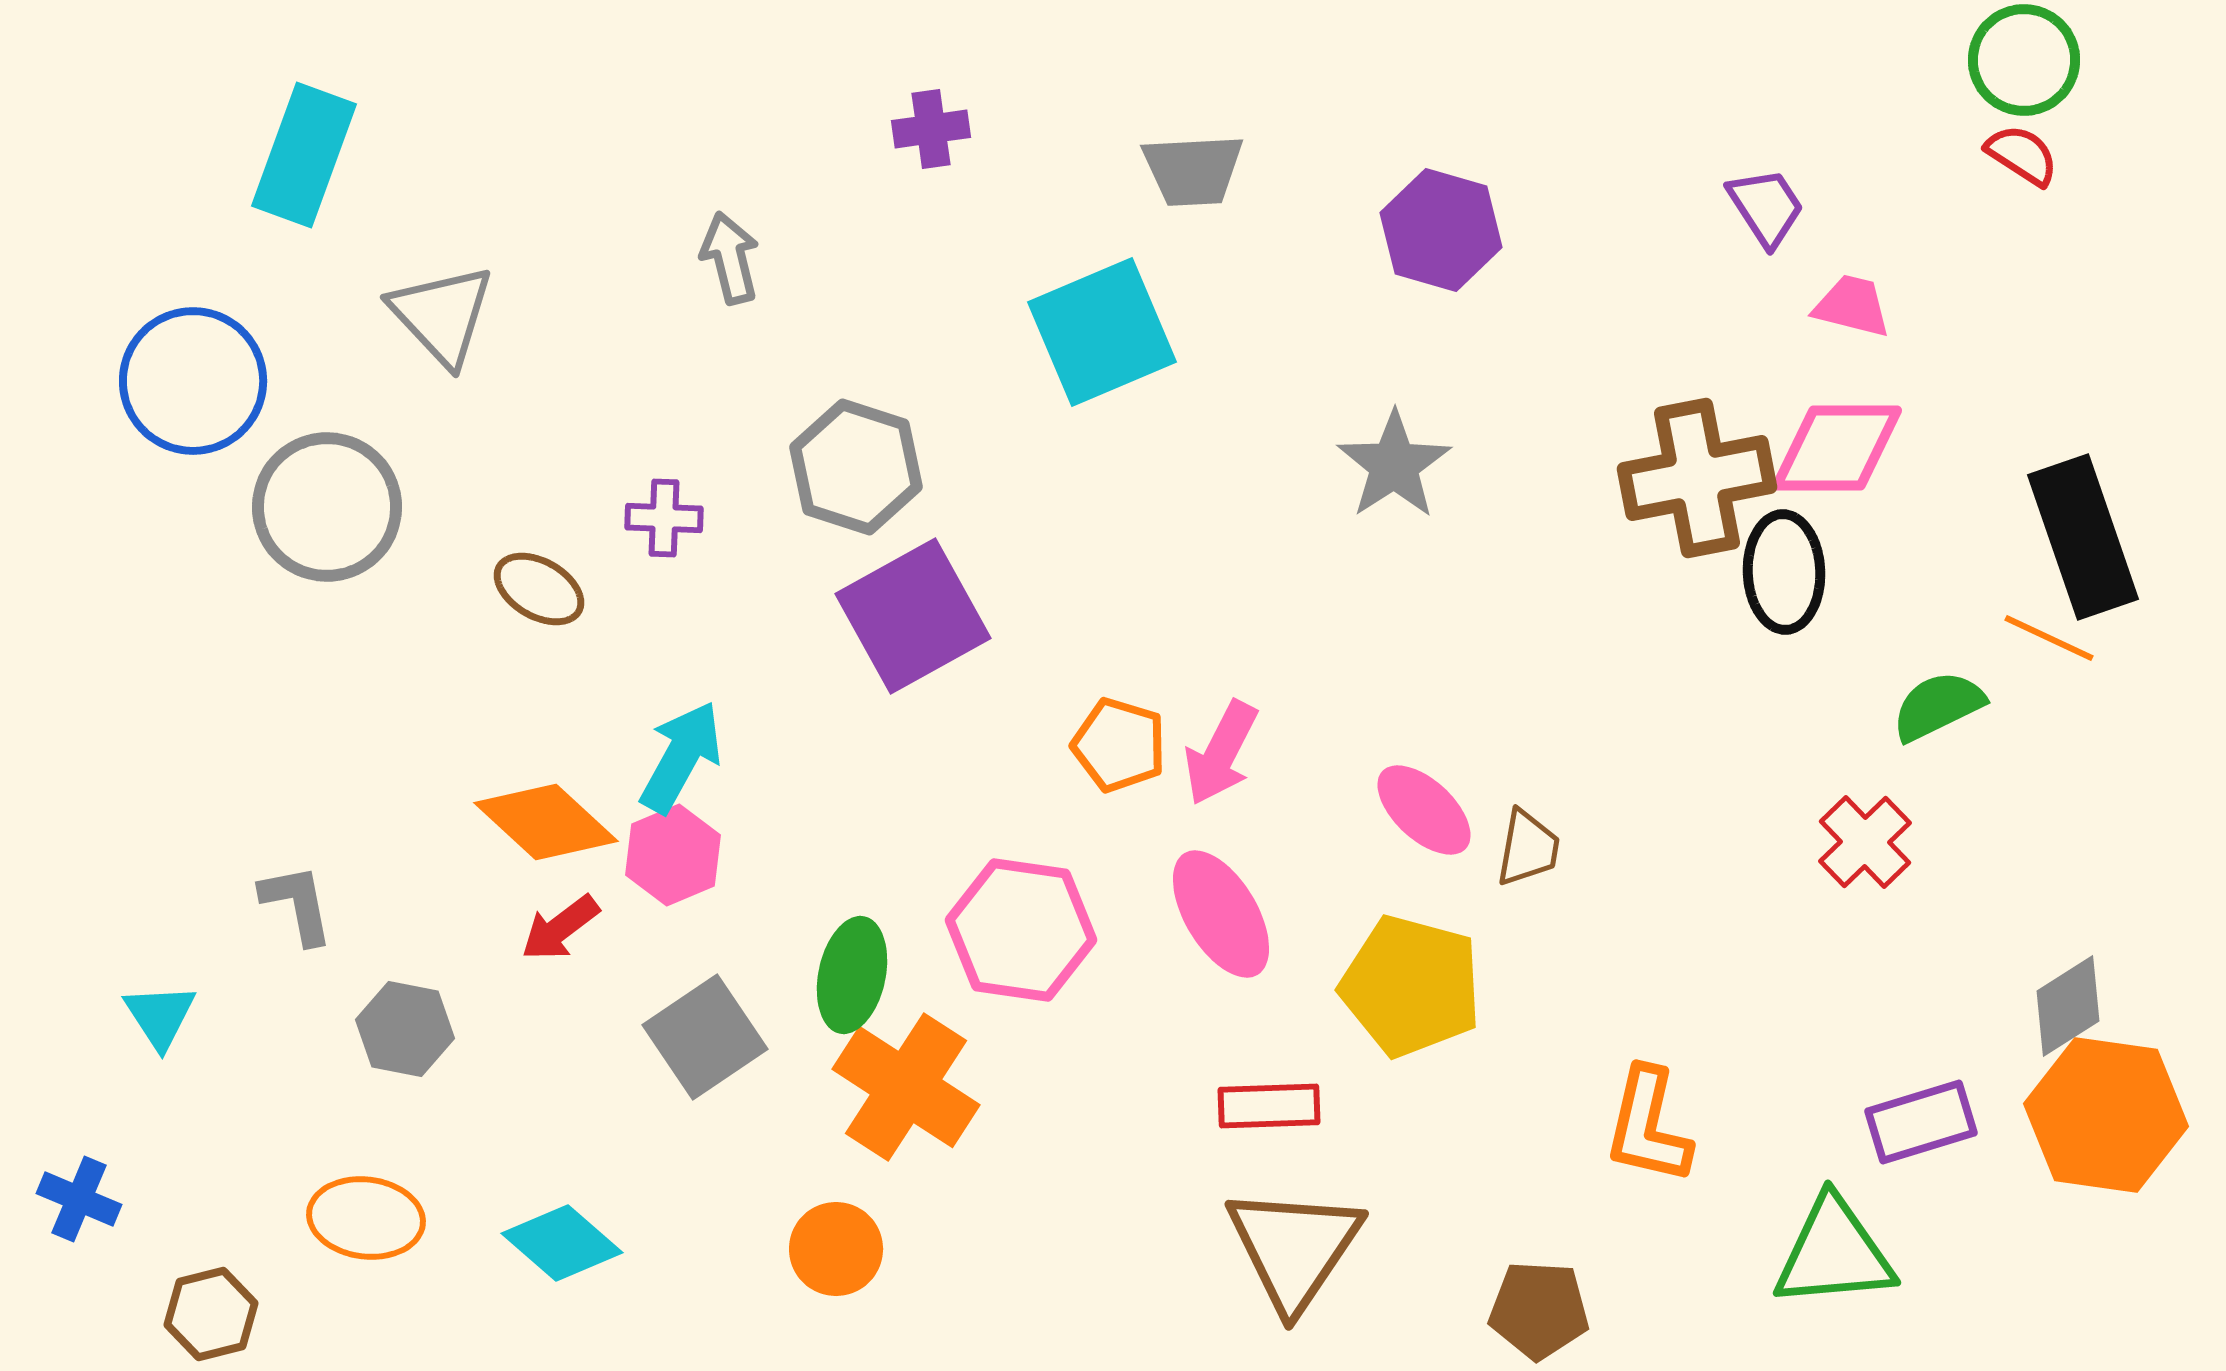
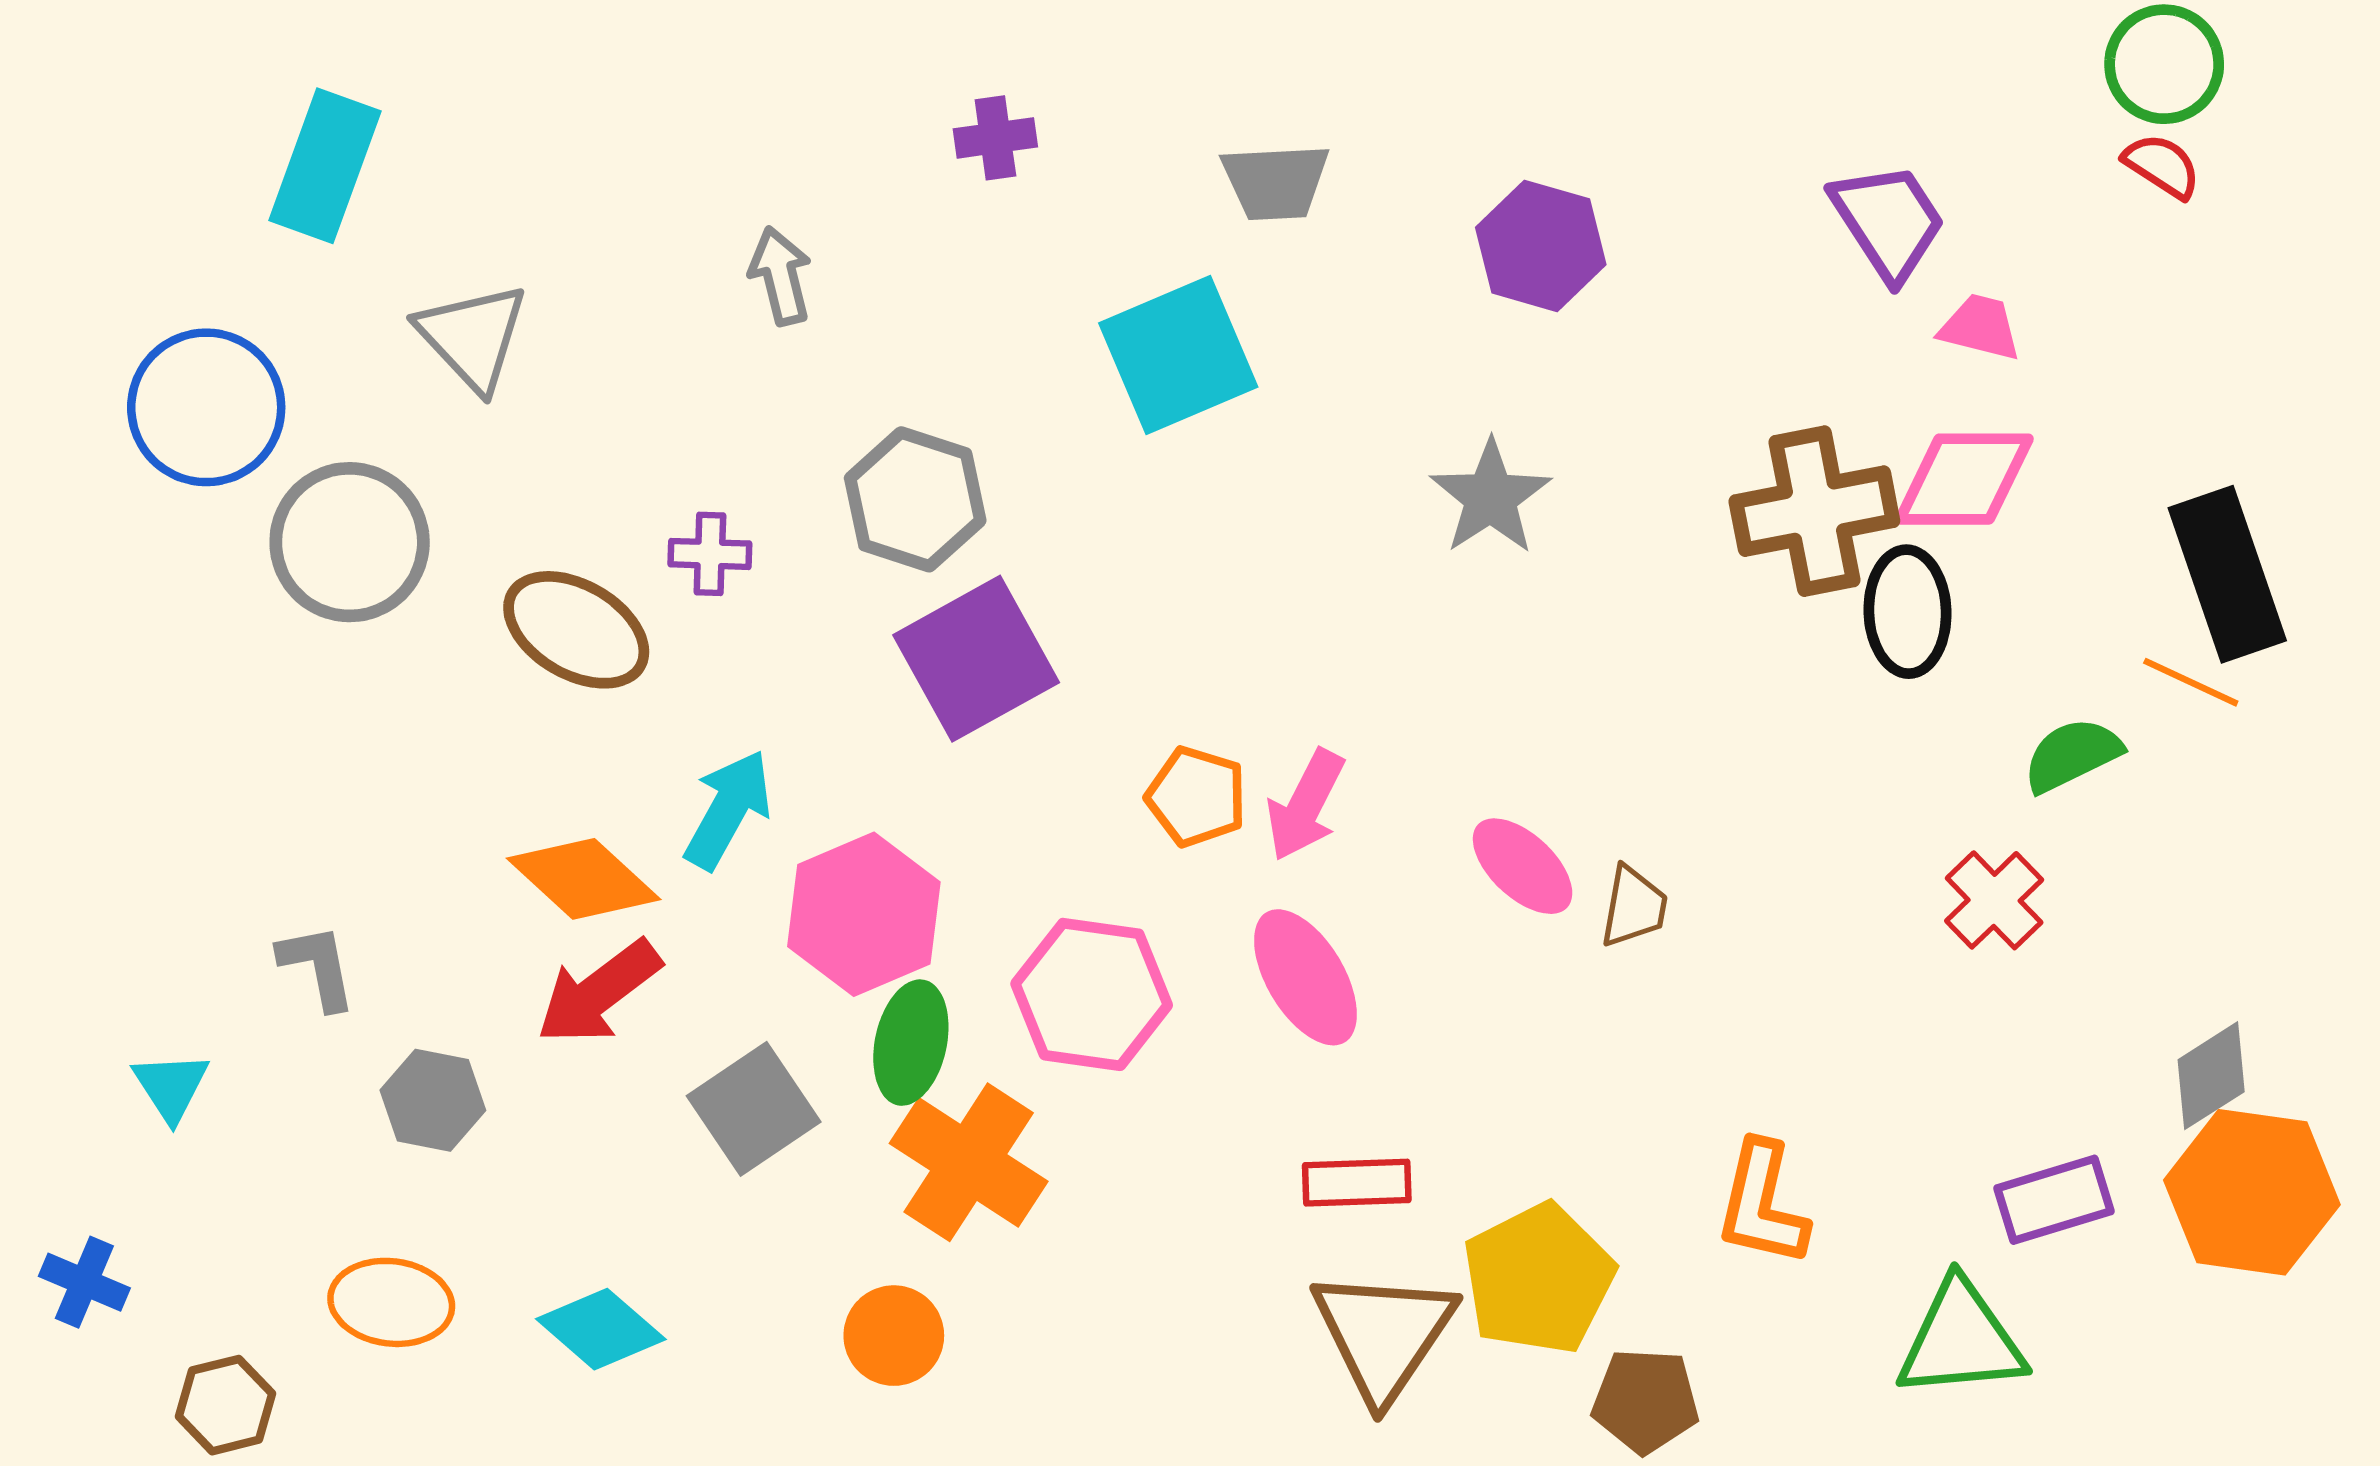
purple trapezoid: (1766, 207) -> (1888, 221), size x1.4
brown ellipse: (539, 589) -> (576, 630), size x1.5
pink hexagon: (673, 855) -> (864, 914), moved, size x1.5
red arrow: (560, 928) -> (599, 992), size x1.5
yellow pentagon: (1411, 986) -> (1539, 1279), moved, turned 30

